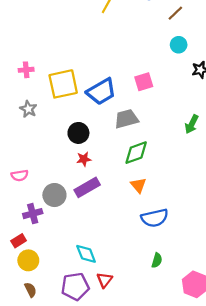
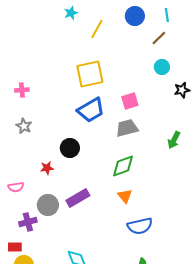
yellow square: (63, 84) -> (90, 74), moved
gray trapezoid: (126, 119) -> (127, 128), moved
red star: (84, 159) -> (47, 168), moved
red rectangle: (19, 241) -> (15, 247), turned 32

